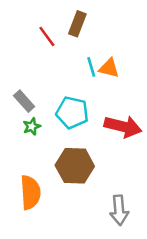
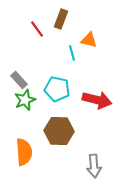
orange triangle: (109, 68) -> (89, 40), moved
green star: (32, 126) -> (25, 100), size x1.5

